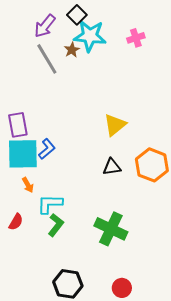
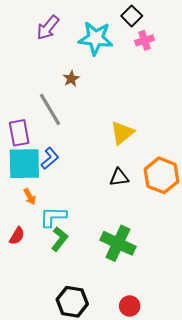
black square: (77, 15) -> (132, 16), moved
brown star: (72, 50) -> (71, 79), moved
gray line: (47, 59) -> (50, 109), moved

